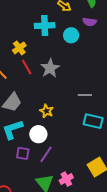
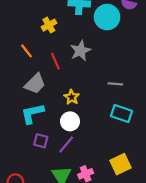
cyan circle: (71, 35) -> (107, 17), size x1.5
red line: (27, 67) -> (55, 61), moved
white circle: (38, 134) -> (70, 121), moved

